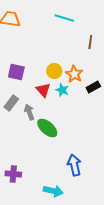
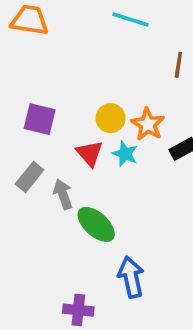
blue arrow: (74, 165) -> (131, 277), moved
purple cross: (13, 174) -> (78, 310), moved

